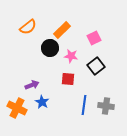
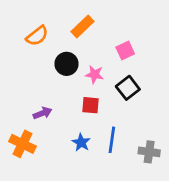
orange rectangle: (62, 30) -> (82, 26), moved
blue star: (42, 102) -> (81, 143), moved
gray cross: (106, 106) -> (149, 152), moved

